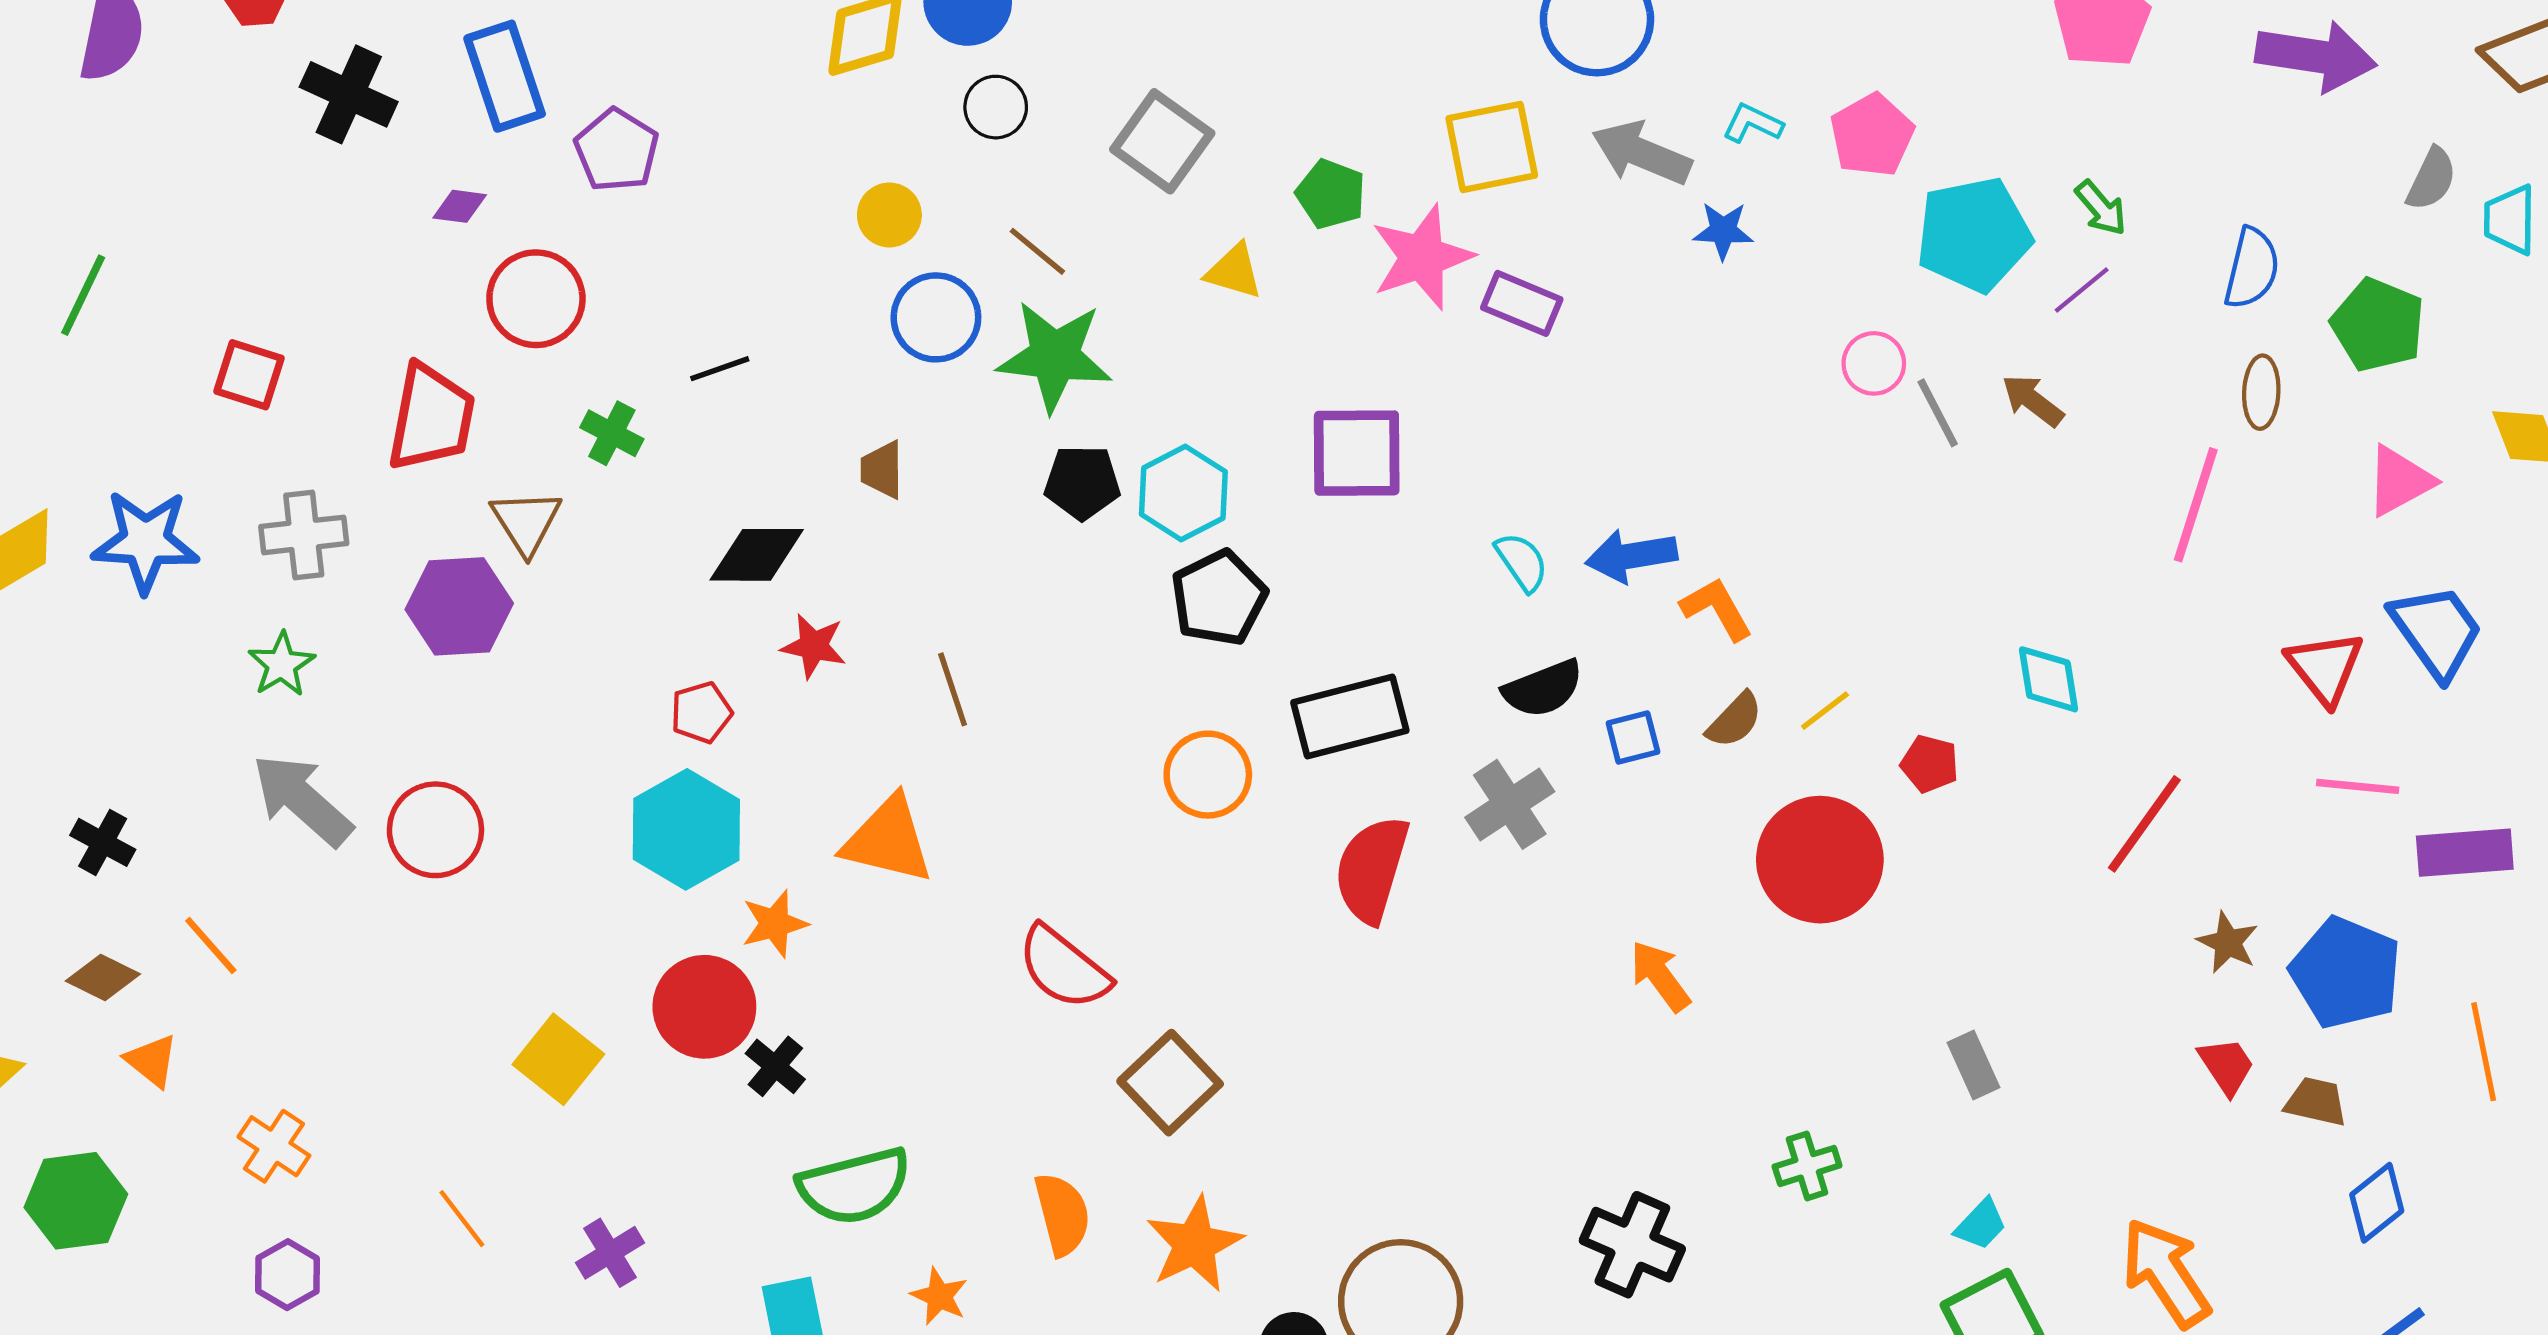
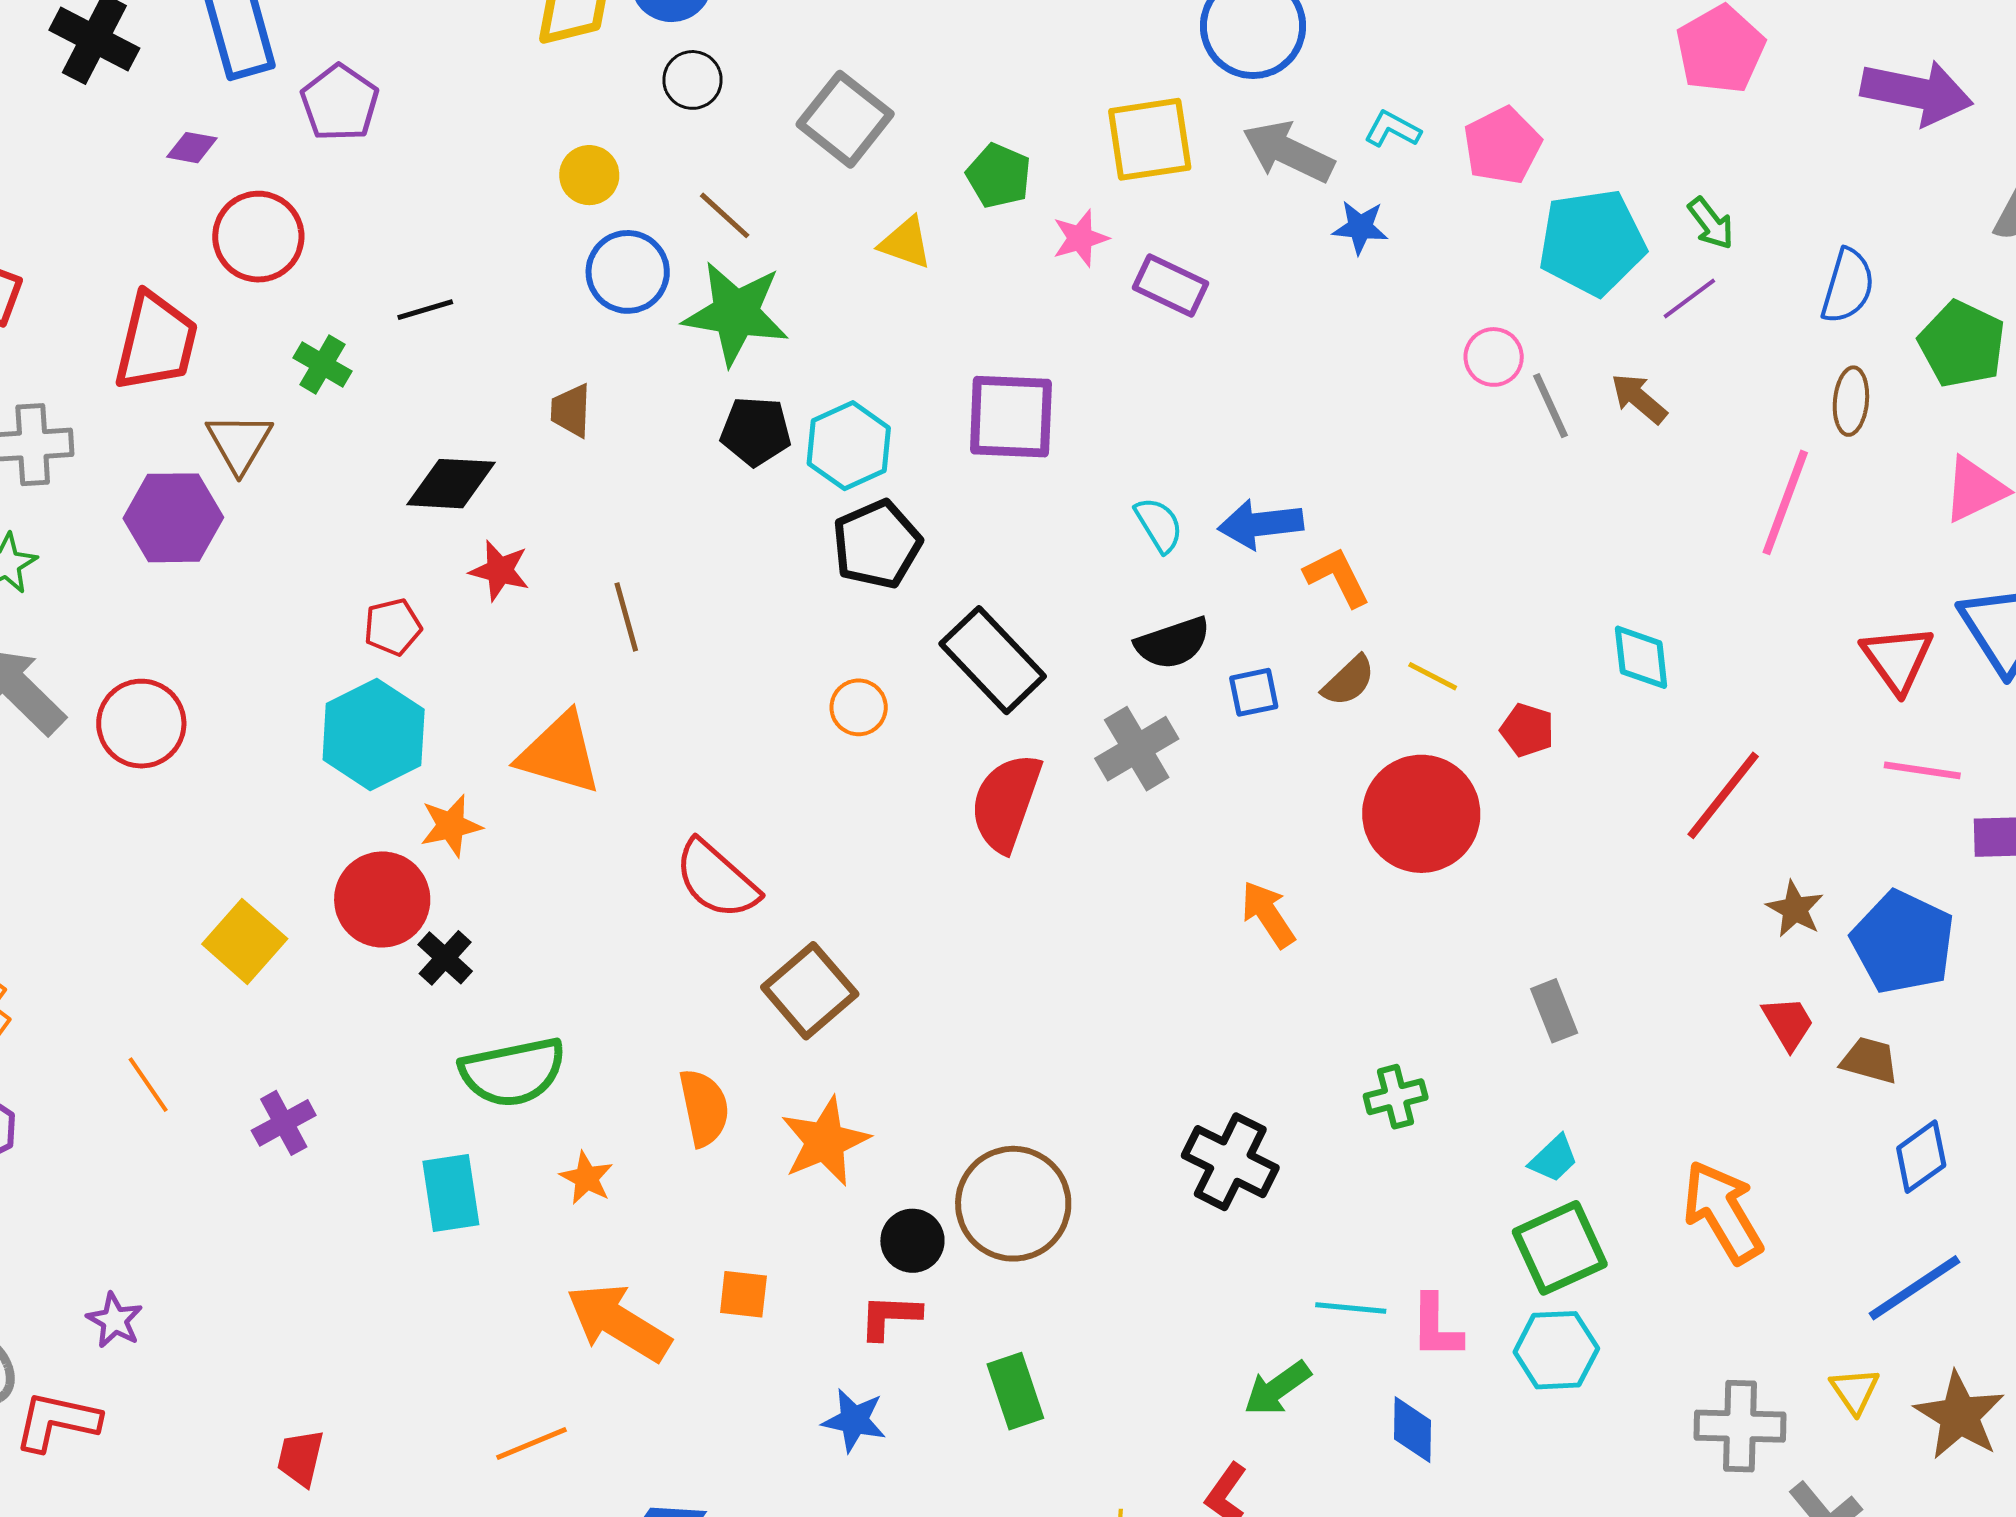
pink star: (1422, 257) -> (1080, 238), size x0.6
yellow line: (1825, 711) -> (1433, 676), turned 62
black rectangle: (1350, 716) -> (993, 660), turned 58
orange circle: (1208, 775) -> (859, 707), size x0.7

